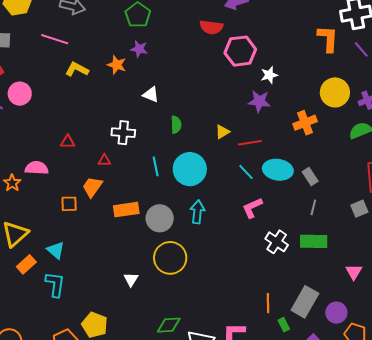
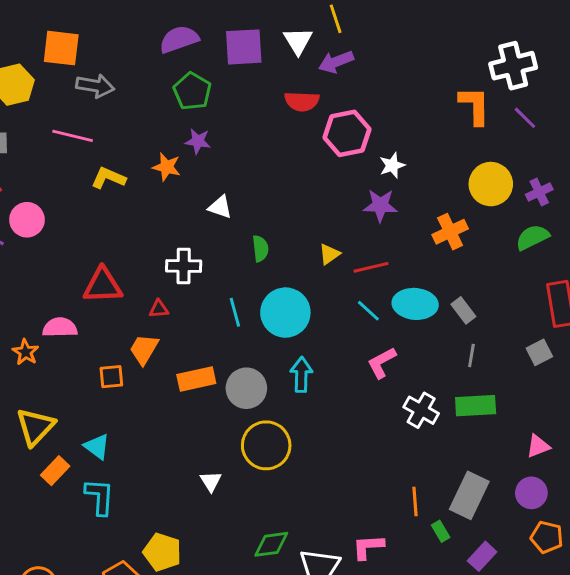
red triangle: (68, 142) -> (103, 286), size x1.8
pink triangle: (354, 272) -> (538, 446), turned 42
purple circle: (336, 313) -> (531, 493), moved

